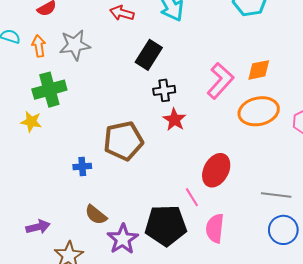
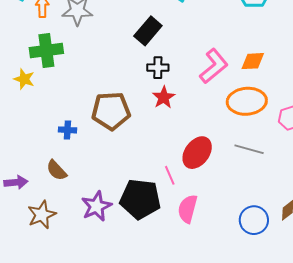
gray line: (276, 195) -> (249, 149), moved
brown semicircle: (96, 215) -> (57, 170), moved

